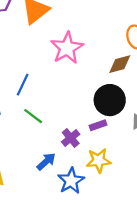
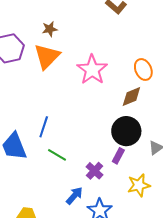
pink star: (67, 48) -> (92, 70), moved
purple rectangle: (98, 125) -> (118, 156), turned -35
yellow star: (99, 161) -> (139, 185), moved

